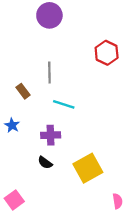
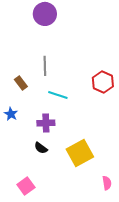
red hexagon: (107, 53) -> (103, 82), moved
pink square: (14, 200) -> (26, 186), moved

